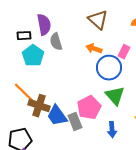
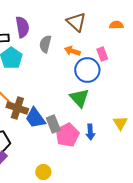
gray semicircle: (56, 42) -> (45, 44), moved, turned 30
pink rectangle: (124, 52) -> (102, 54), turned -48
green triangle: (115, 96) -> (79, 98), moved
pink pentagon: (89, 108) -> (67, 135), moved

